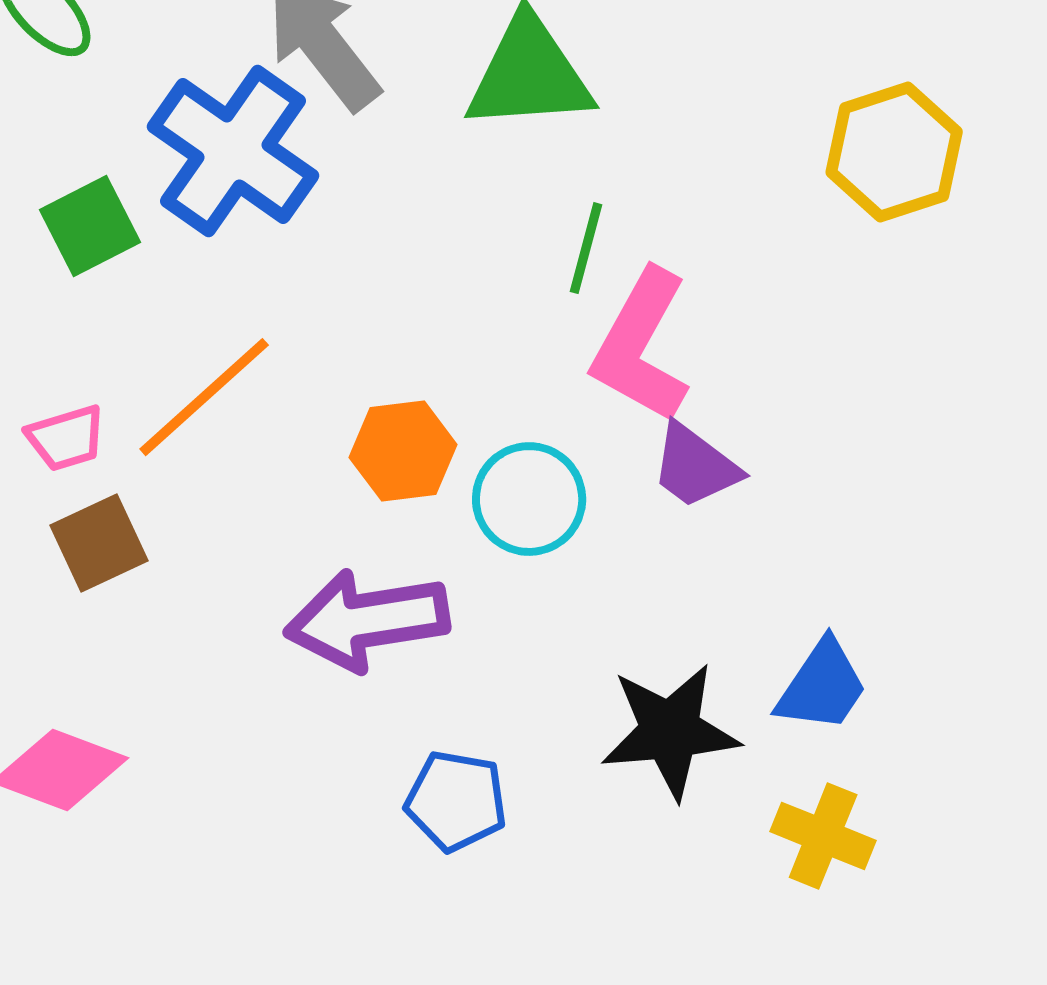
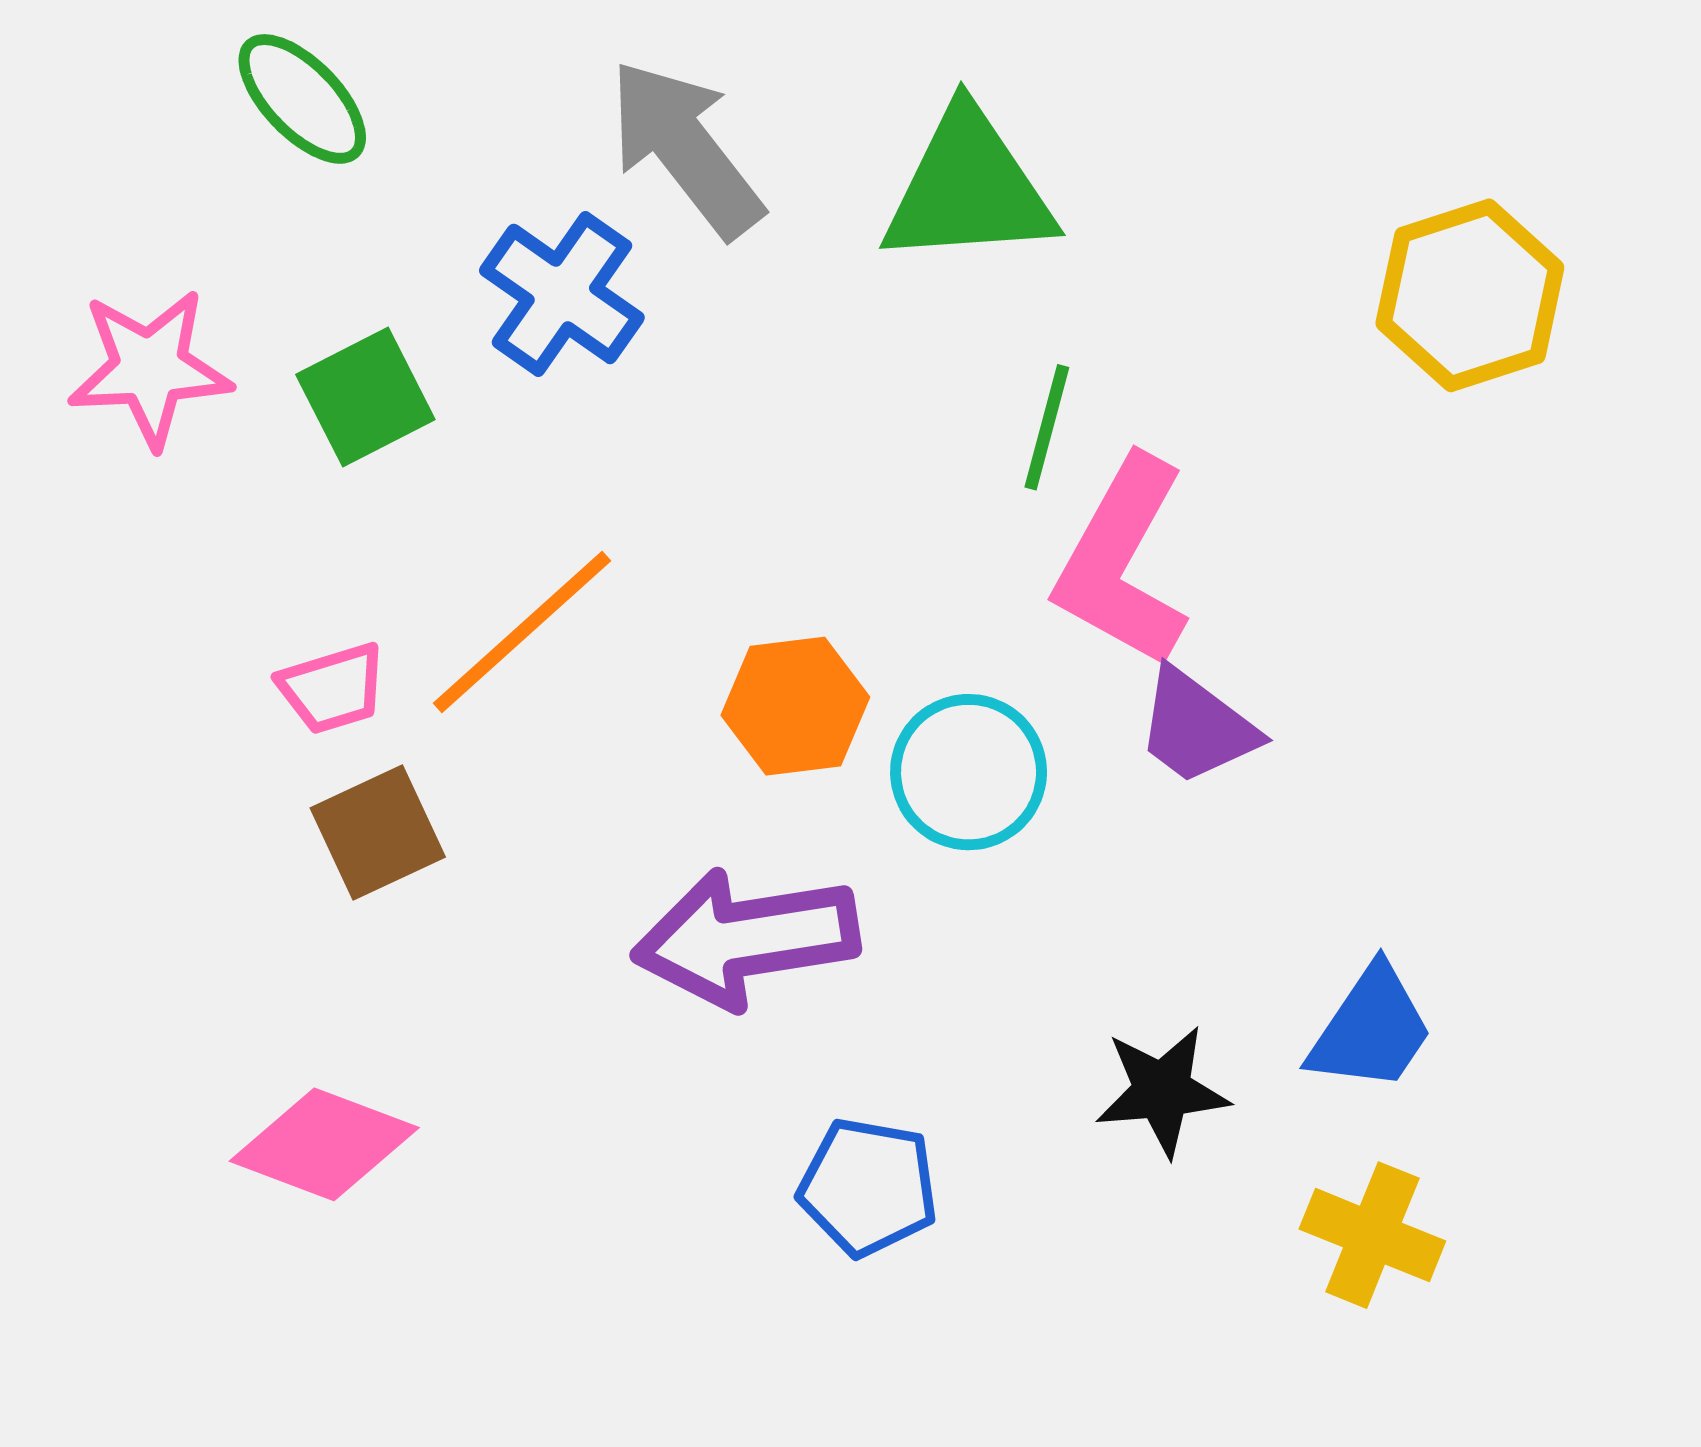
blue cross: (233, 151) -> (562, 294), size x0.7
black star: (670, 731) -> (1162, 1091), size x0.7

